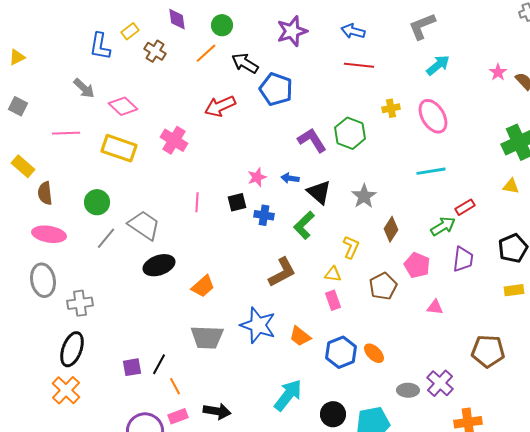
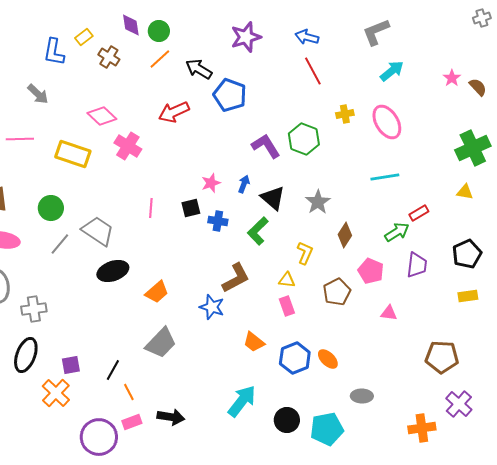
green circle: (222, 25) -> (159, 31), moved
red line: (359, 65) -> (313, 71), turned 56
pink diamond: (123, 106) -> (102, 116), moved
blue arrow: (290, 178) -> (244, 184), turned 102
blue star: (258, 325) -> (212, 307), moved, size x0.7
gray trapezoid: (207, 337) -> (161, 343), turned -48
purple square: (132, 367) -> (71, 365), moved
purple cross: (440, 383) -> (459, 404), moved
orange cross: (66, 390) -> (56, 393), moved

